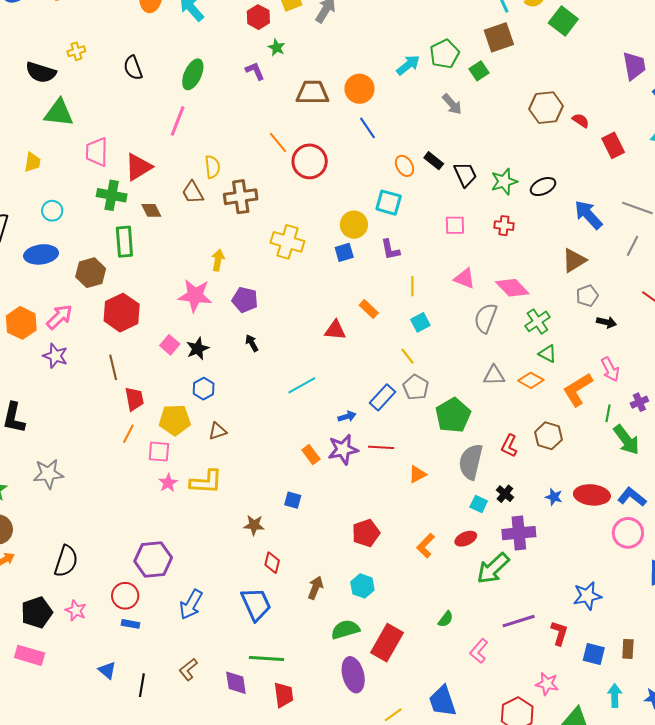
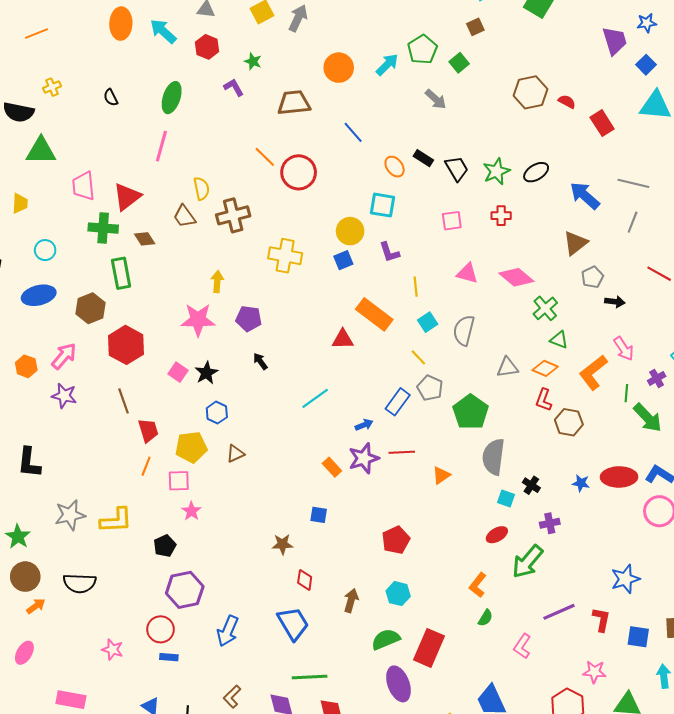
red hexagon: (258, 17) -> (207, 47), moved
brown square: (499, 37) -> (475, 27), size x0.6
black semicircle: (133, 68) -> (111, 97), size x0.7
orange circle: (359, 89) -> (339, 68), moved
orange rectangle: (369, 309) -> (374, 314), size x1.8
gray semicircle: (486, 318) -> (464, 330), moved
orange hexagon: (21, 323) -> (26, 366), size x0.7
red L-shape: (509, 446) -> (544, 400), moved
yellow L-shape: (206, 482) -> (116, 520), moved
purple cross: (519, 533) -> (550, 523), size x0.6
orange L-shape: (426, 546) -> (478, 585), moved
black semicircle: (66, 561) -> (80, 583), moved, turned 80
black pentagon: (37, 612) -> (165, 546), moved, size x0.7

